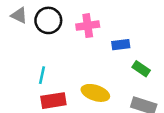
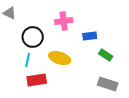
black circle: (48, 20) -> (33, 37), moved
yellow ellipse: (95, 93) -> (60, 58), moved

